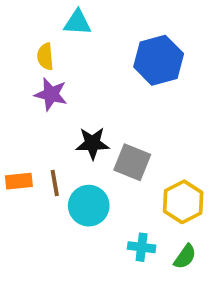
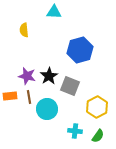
cyan triangle: (77, 23) -> (54, 12), moved
blue hexagon: (159, 60) -> (80, 50), moved
purple star: (51, 94) -> (27, 76), moved
black star: (93, 143) -> (49, 76), turned -30

